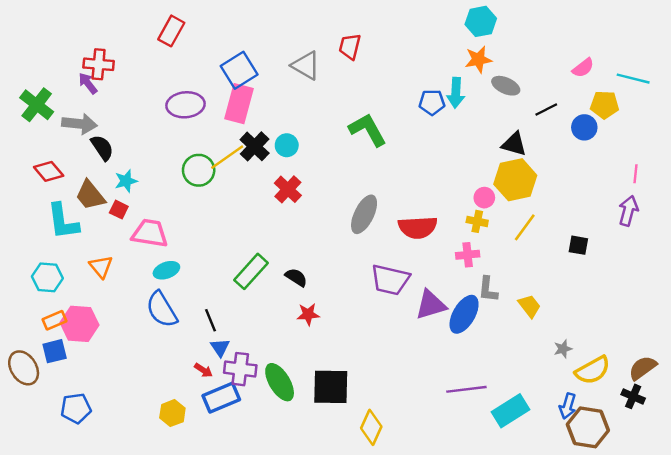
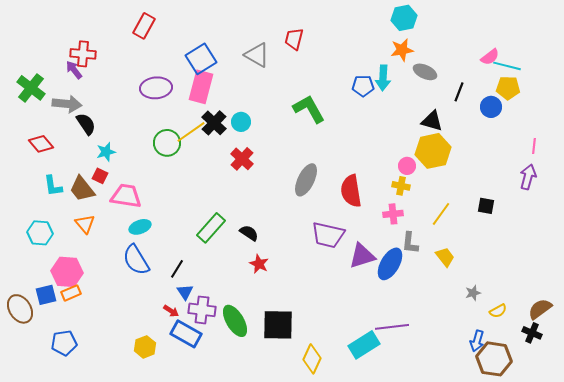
cyan line: (633, 79) -> (507, 66), moved
black line: (546, 110) -> (459, 92), turned -42
brown trapezoid: (90, 195) -> (82, 189), moved
cyan L-shape: (63, 221) -> (53, 186), size x0.7
red semicircle: (418, 227) -> (351, 191), turned 84
yellow line: (525, 227) -> (441, 214), moved
red star: (308, 314) -> (259, 264), turned 30
orange rectangle: (55, 320) -> (71, 293), moved
black line: (210, 320) -> (177, 269), turned 54
yellow semicircle: (593, 370) -> (498, 311), size x0.6
blue rectangle: (221, 398) -> (186, 334), turned 52
cyan rectangle: (511, 411) -> (364, 345), moved

